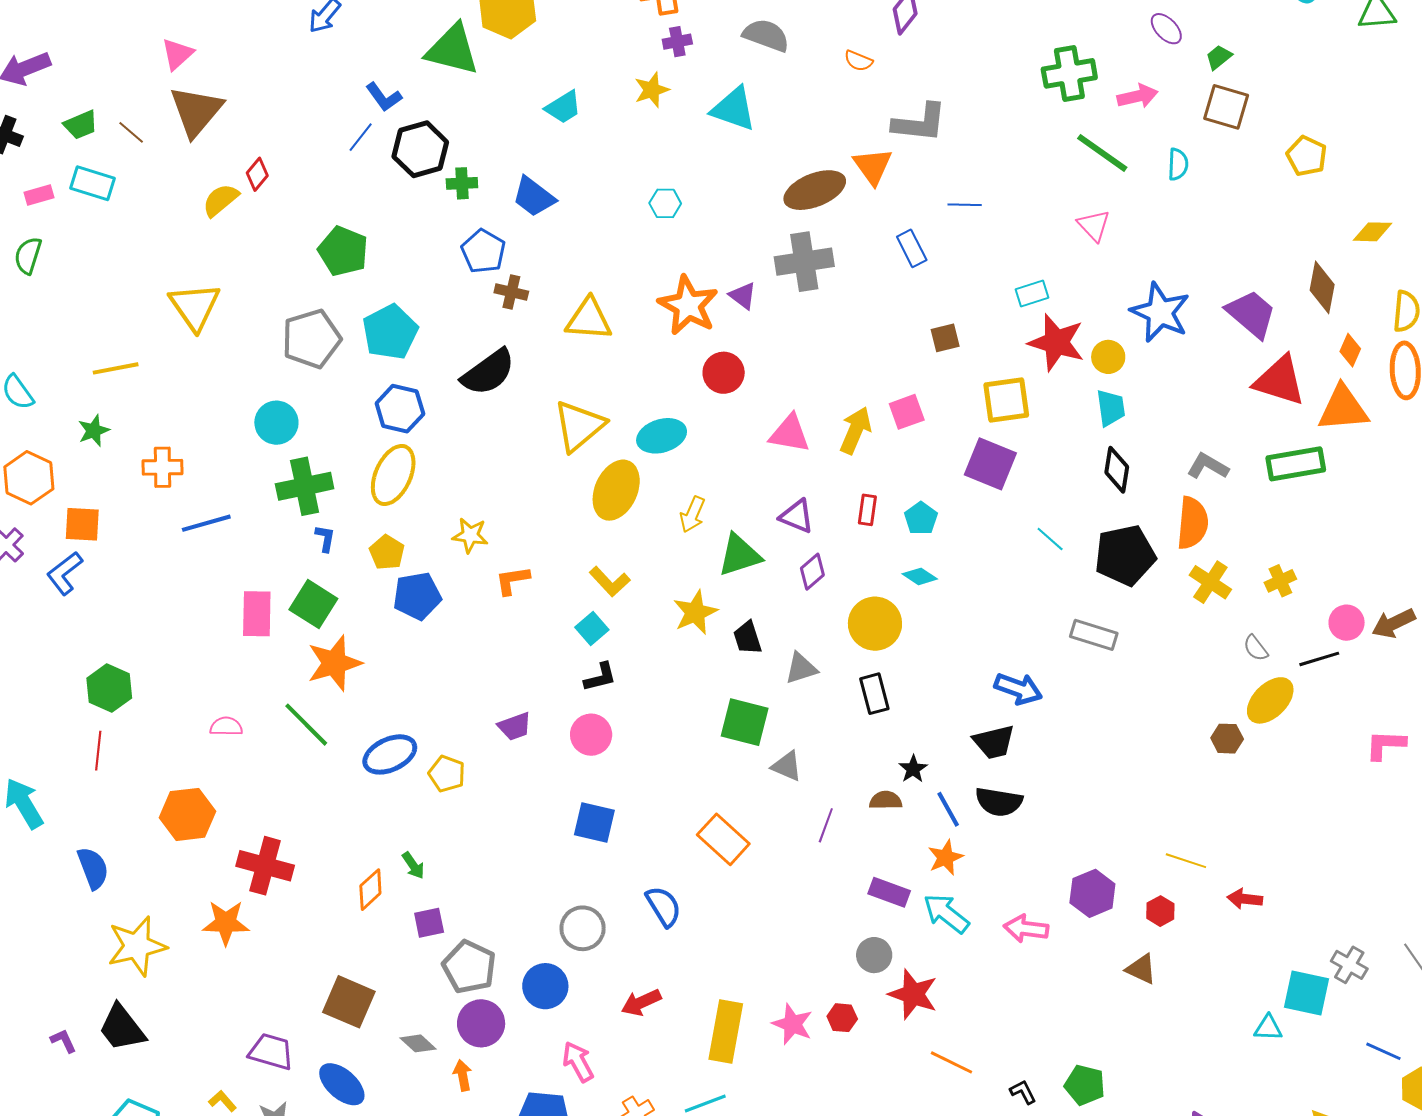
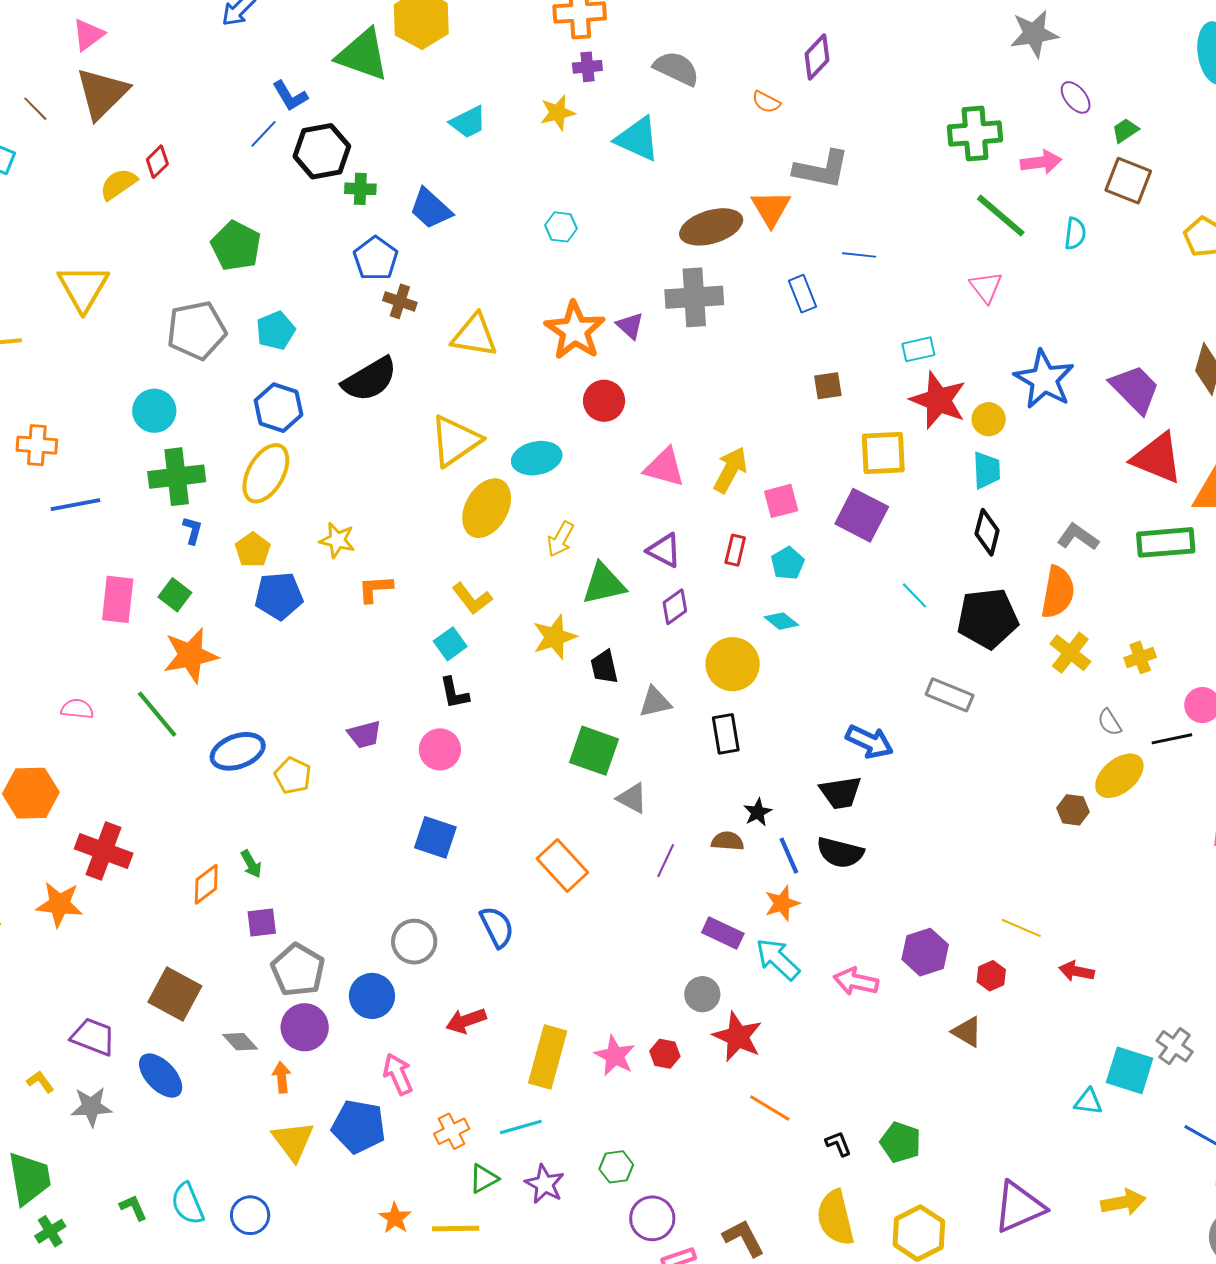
cyan pentagon: (390, 332) -> (276, 331), size x0.7
pink square: (907, 412) -> (781, 501), moved
green square: (313, 604) -> (175, 595), size x0.7
black L-shape: (600, 677) -> (454, 693), turned 87

